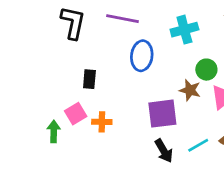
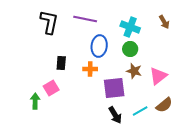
cyan cross: (184, 30) -> (130, 27), turned 36
green circle: (206, 70) -> (130, 49), moved
orange cross: (102, 122) -> (90, 69), moved

